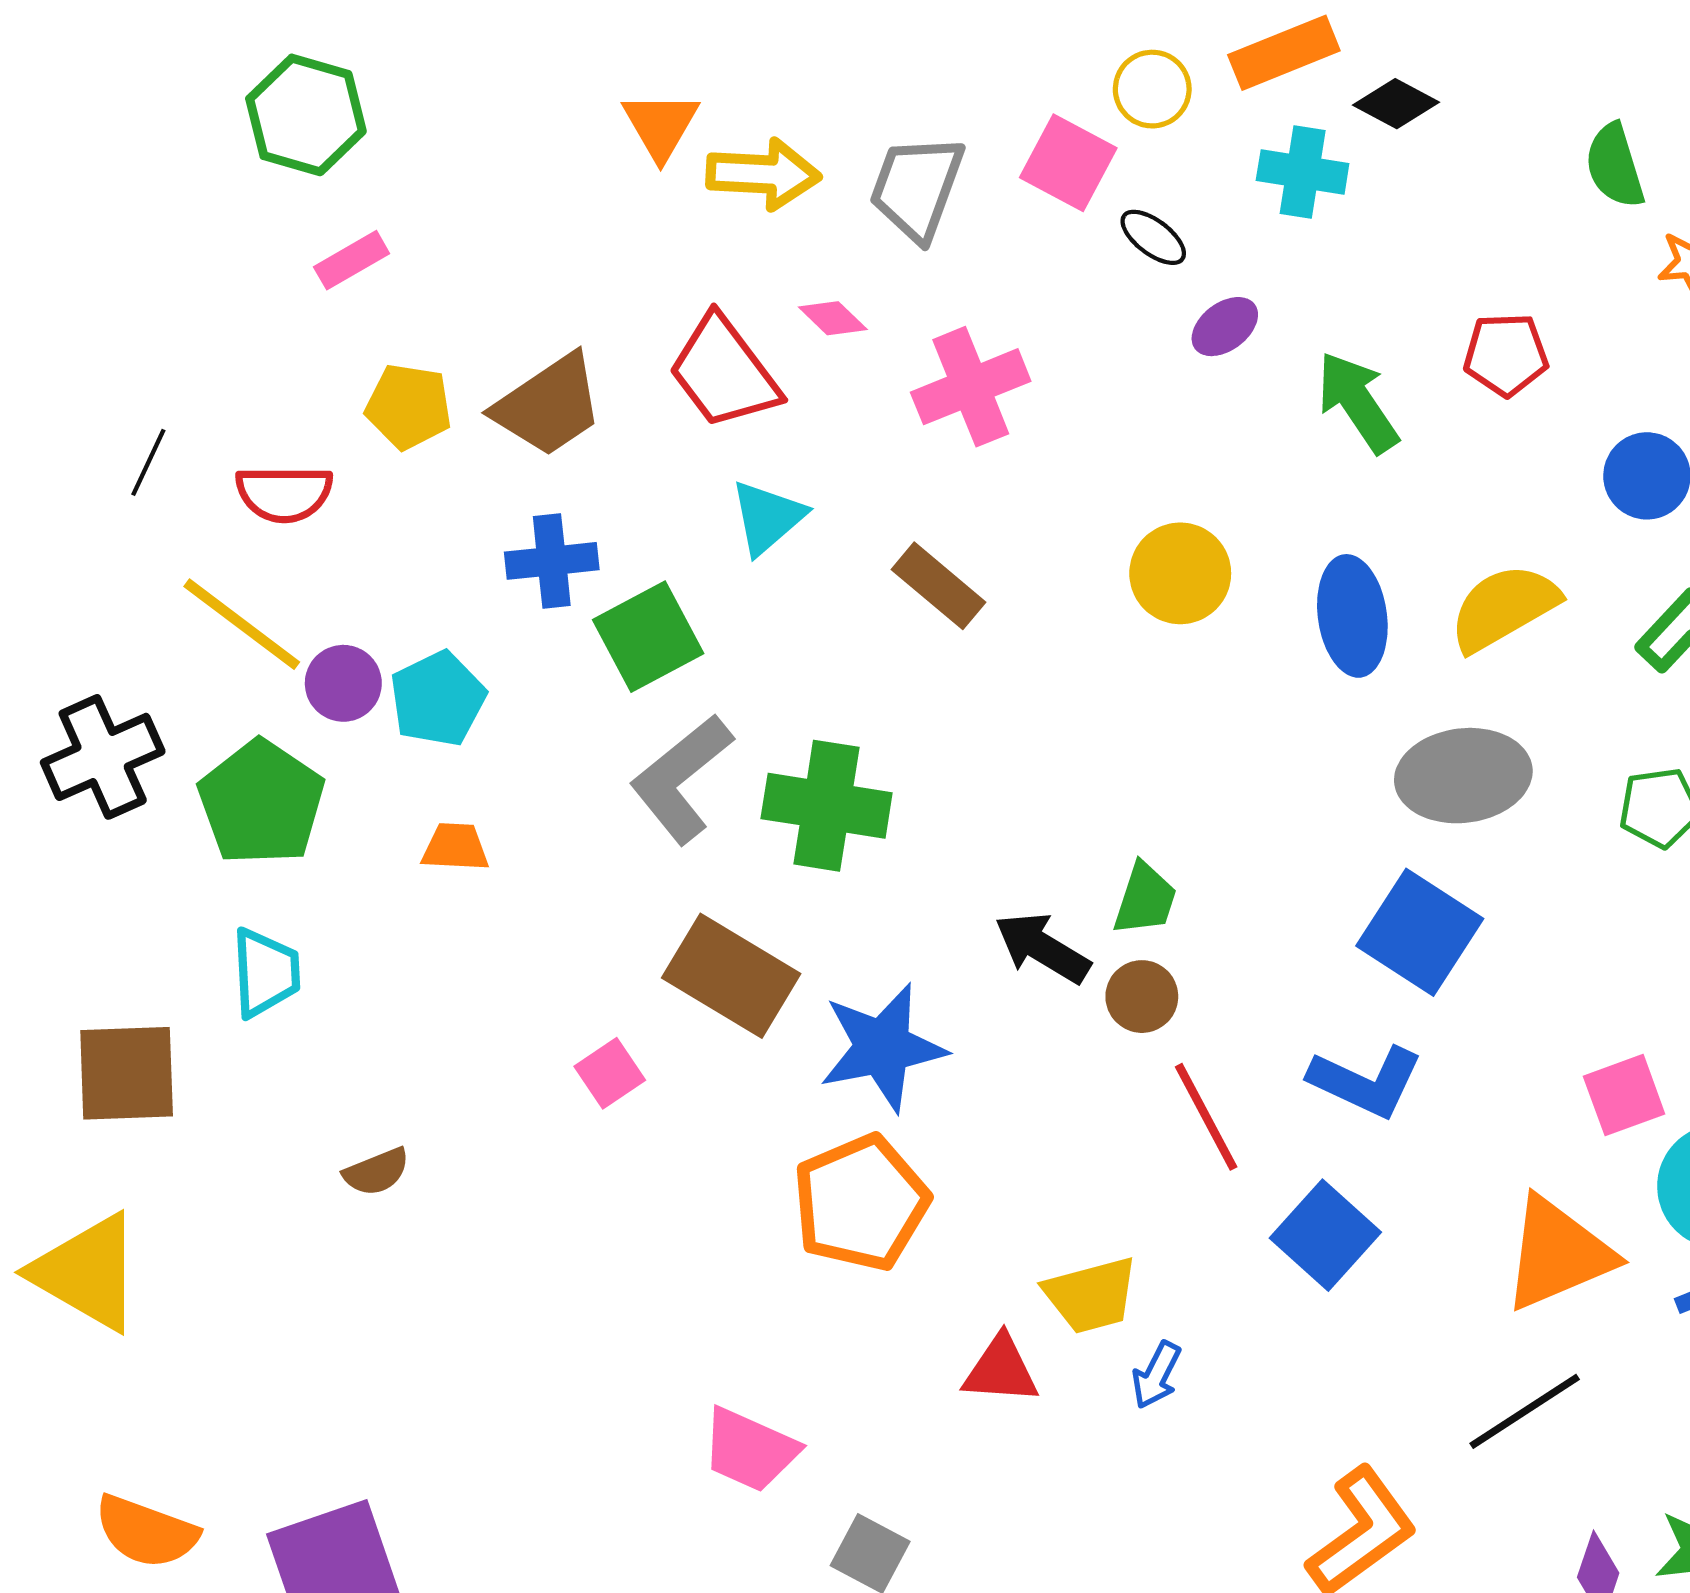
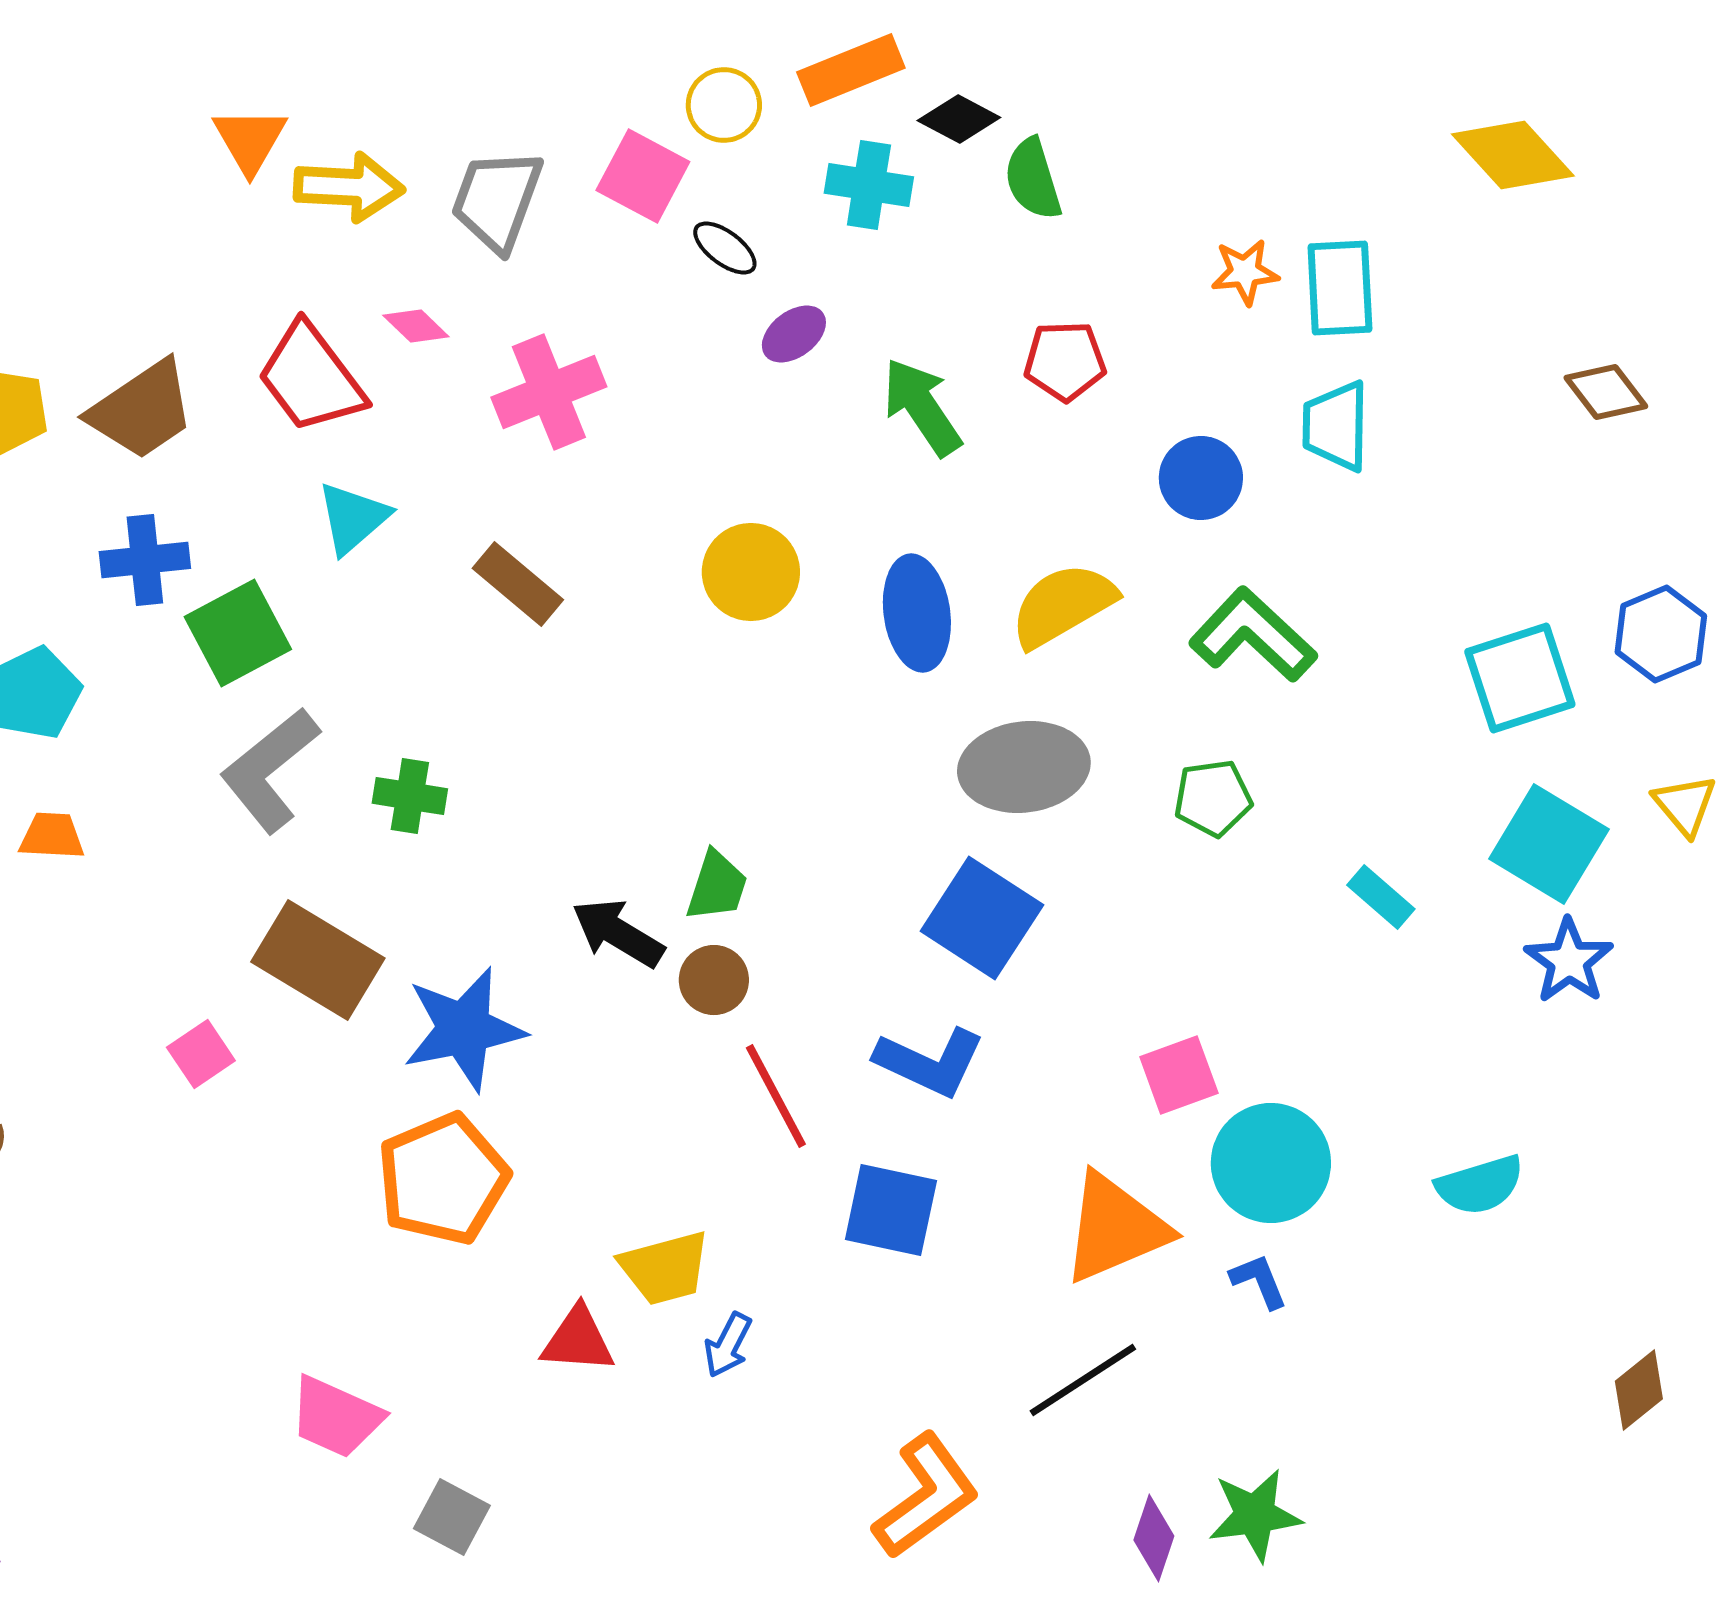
green semicircle: (1615, 166) -> (1033, 179), moved
green cross: (827, 806) -> (410, 796), size x0.6
blue square: (1325, 1235) -> (891, 1210), turned -30

